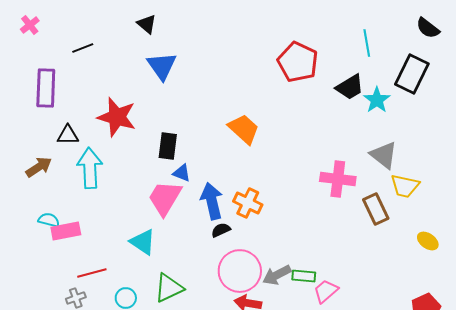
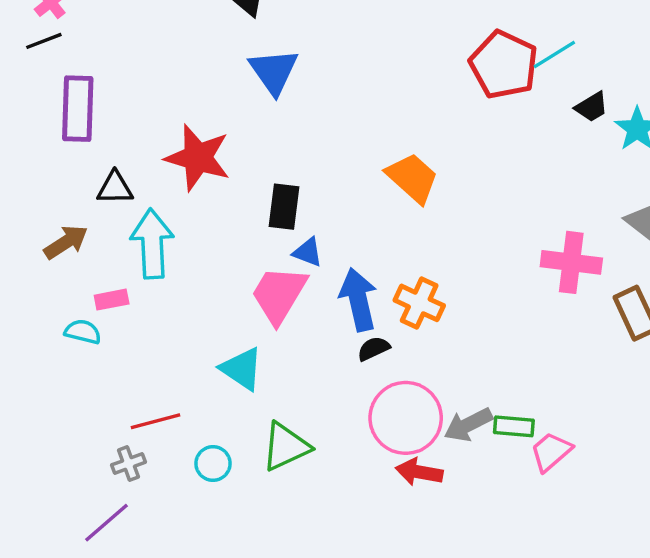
cyan line: (367, 43) -> (554, 54), moved, turned 68
black line: (83, 48) -> (44, 41), moved
black trapezoid: (350, 87) -> (592, 107), size x0.7
pink rectangle: (66, 231) -> (112, 300), moved, size x0.7

